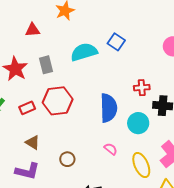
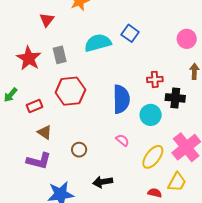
red triangle: (33, 30) -> (47, 20), turned -49
red rectangle: (27, 108) -> (34, 106), moved
yellow ellipse: (141, 165) -> (153, 157), turned 60

